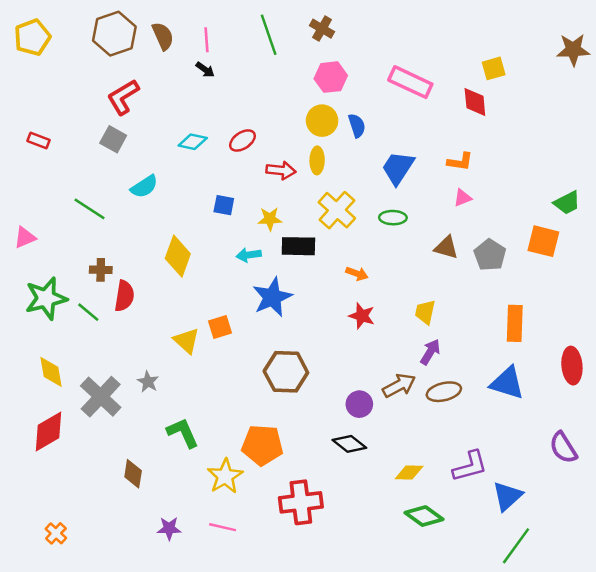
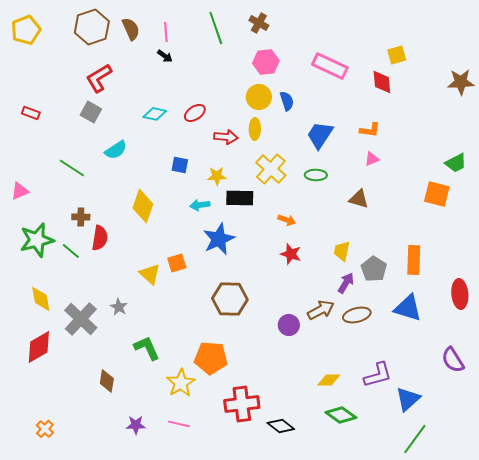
brown star: (573, 50) -> (461, 82), moved
gray pentagon: (490, 255) -> (374, 269), moved
black diamond: (349, 444) -> (281, 426), moved

